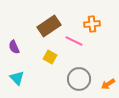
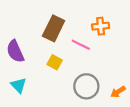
brown rectangle: (49, 26) -> (54, 28), turned -30
purple semicircle: (14, 47) -> (15, 51), size x1.5

